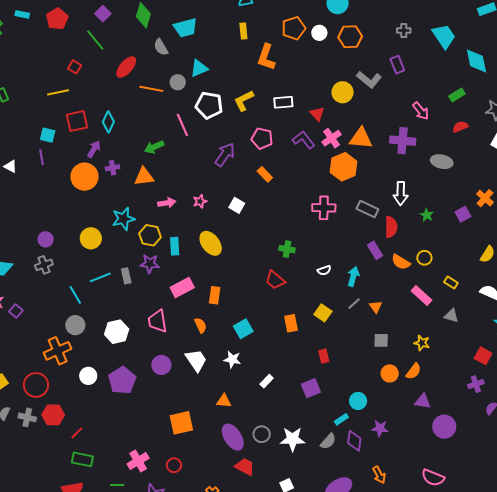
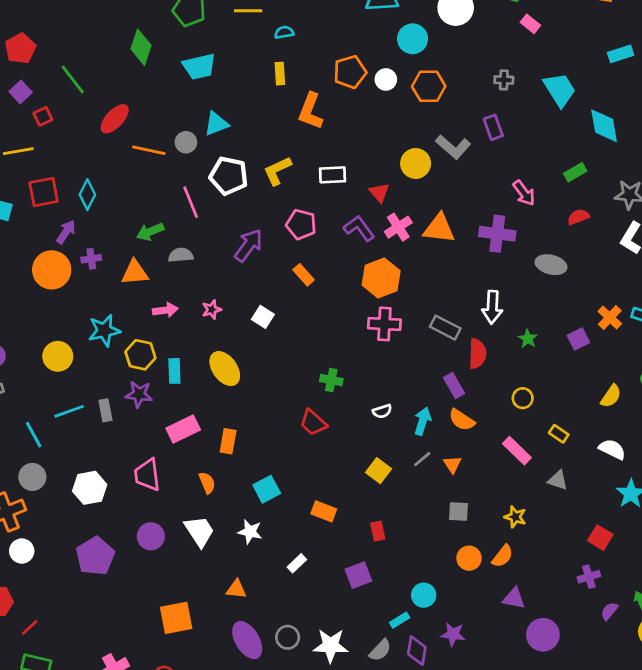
purple square: (103, 14) -> (21, 92), moved
gray semicircle: (161, 47) -> (181, 255), moved, turned 114
red square: (75, 67) -> (43, 116), turned 32
orange hexagon: (344, 167) -> (381, 278), moved
orange semicircle: (401, 262) -> (462, 420), moved
orange rectangle: (291, 323) -> (324, 511), moved, turned -60
white circle: (88, 376) -> (22, 551), moved

